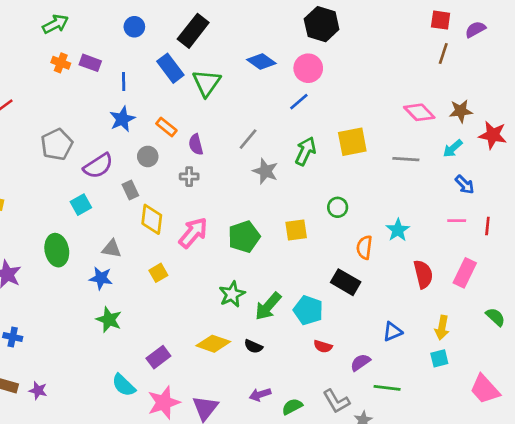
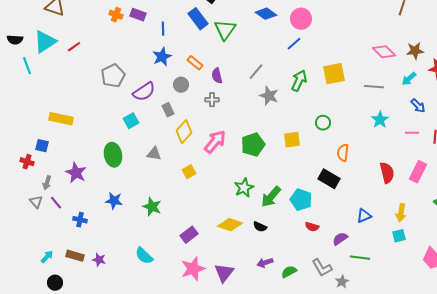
yellow diamond: (152, 219) -> (184, 132), turned 35
cyan star: (398, 230) -> (380, 120), moved
blue star: (101, 278) -> (114, 201), moved
cyan semicircle: (124, 385) -> (144, 256), moved

